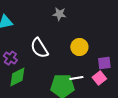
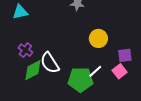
white semicircle: (39, 48) -> (50, 63), moved
white line: (76, 78) -> (95, 71), turned -32

